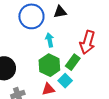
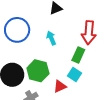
blue circle: (31, 16) -> (17, 30), moved
green hexagon: (49, 65) -> (38, 71), moved

